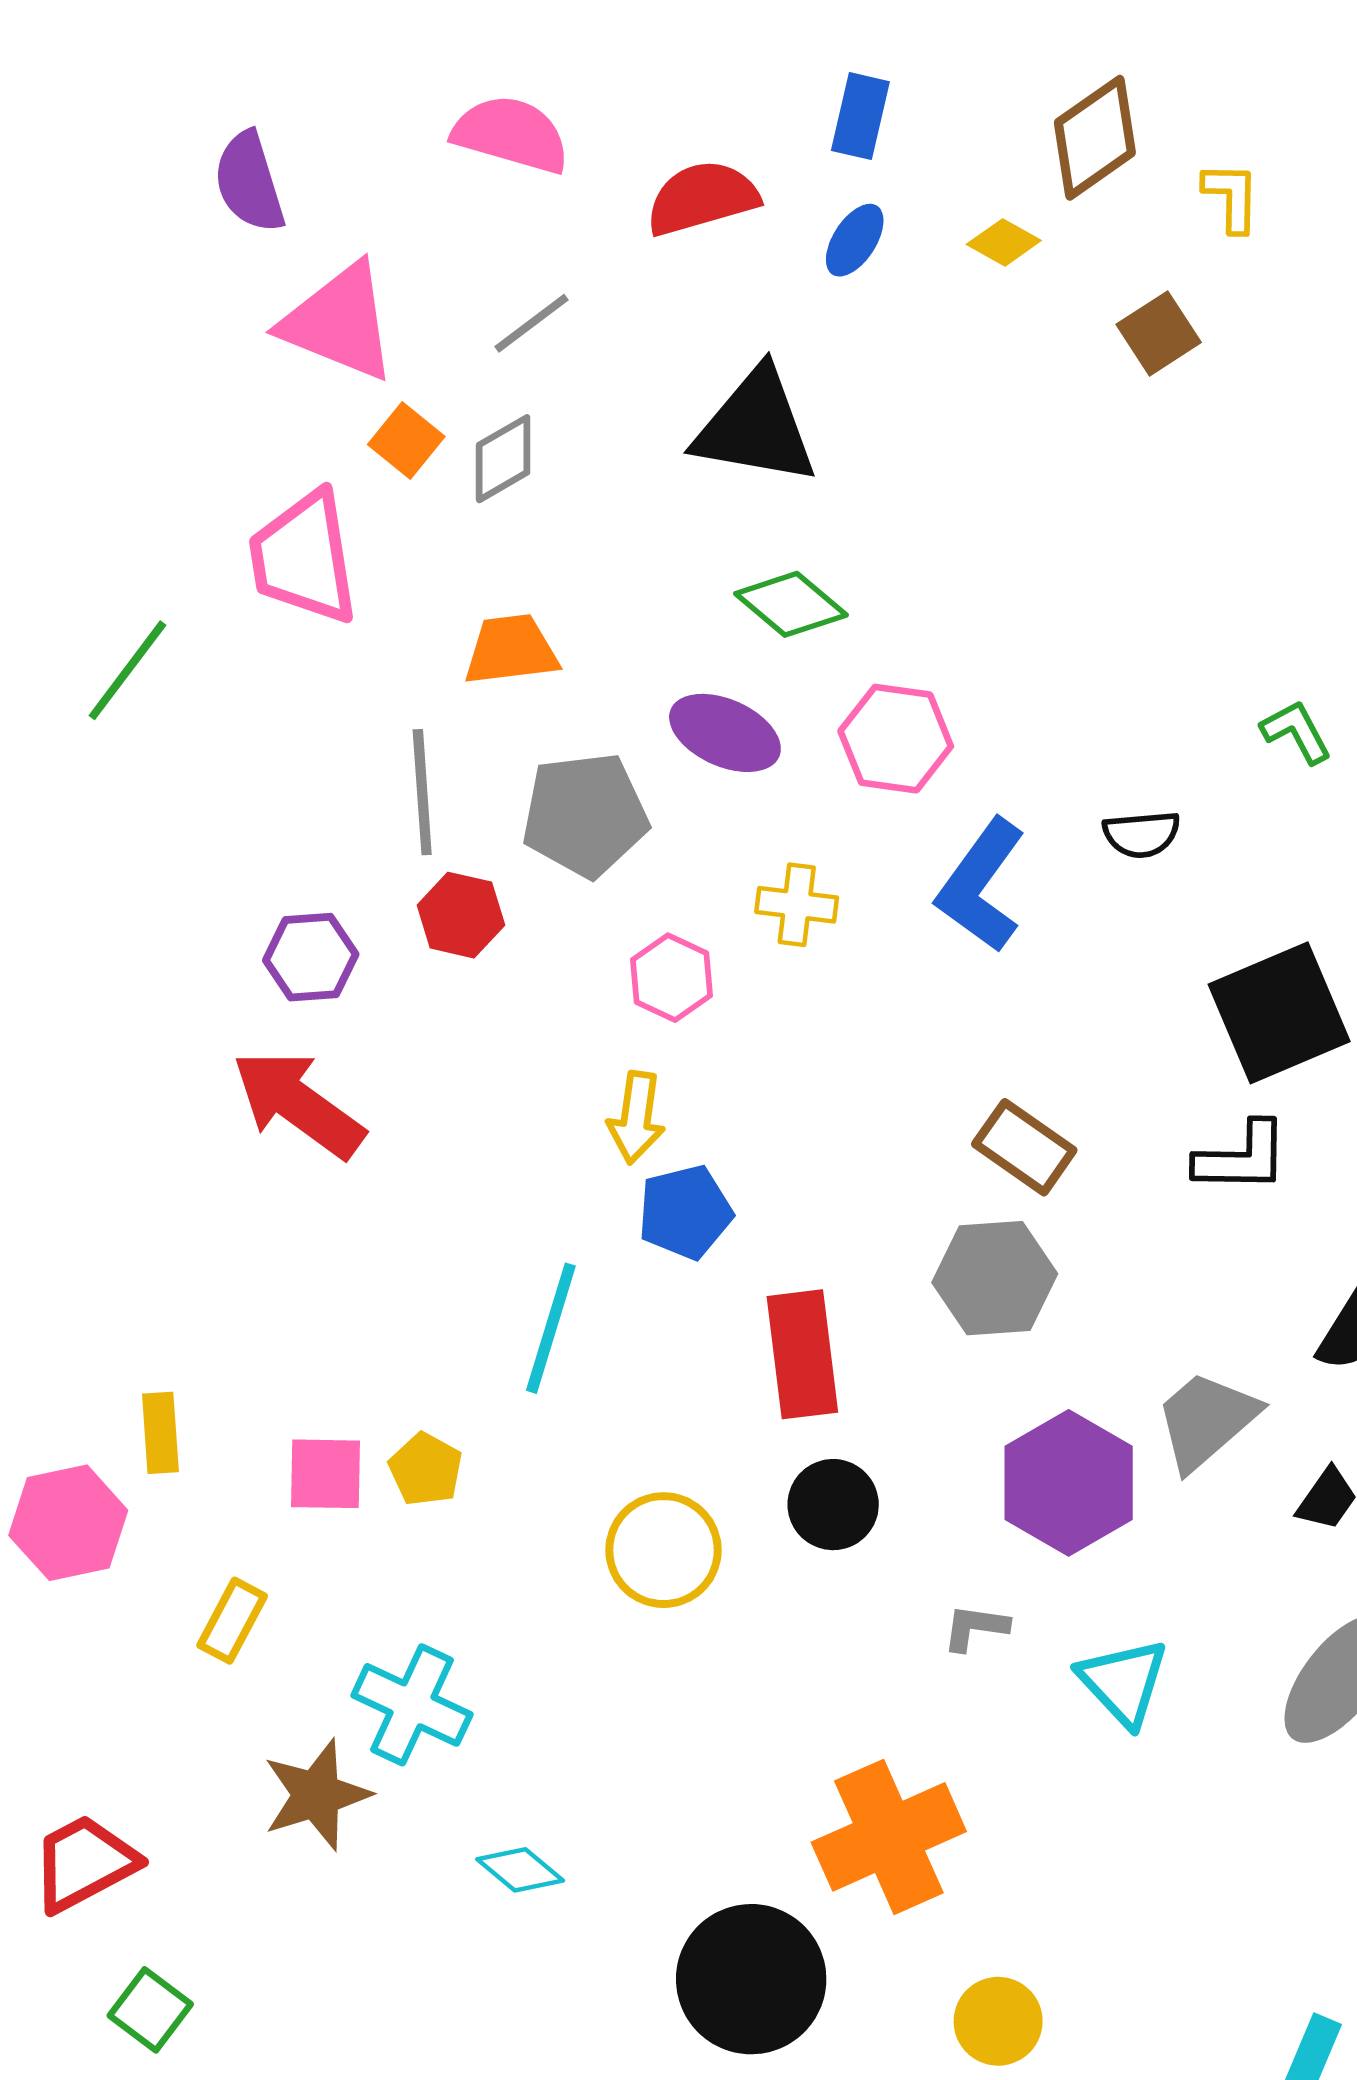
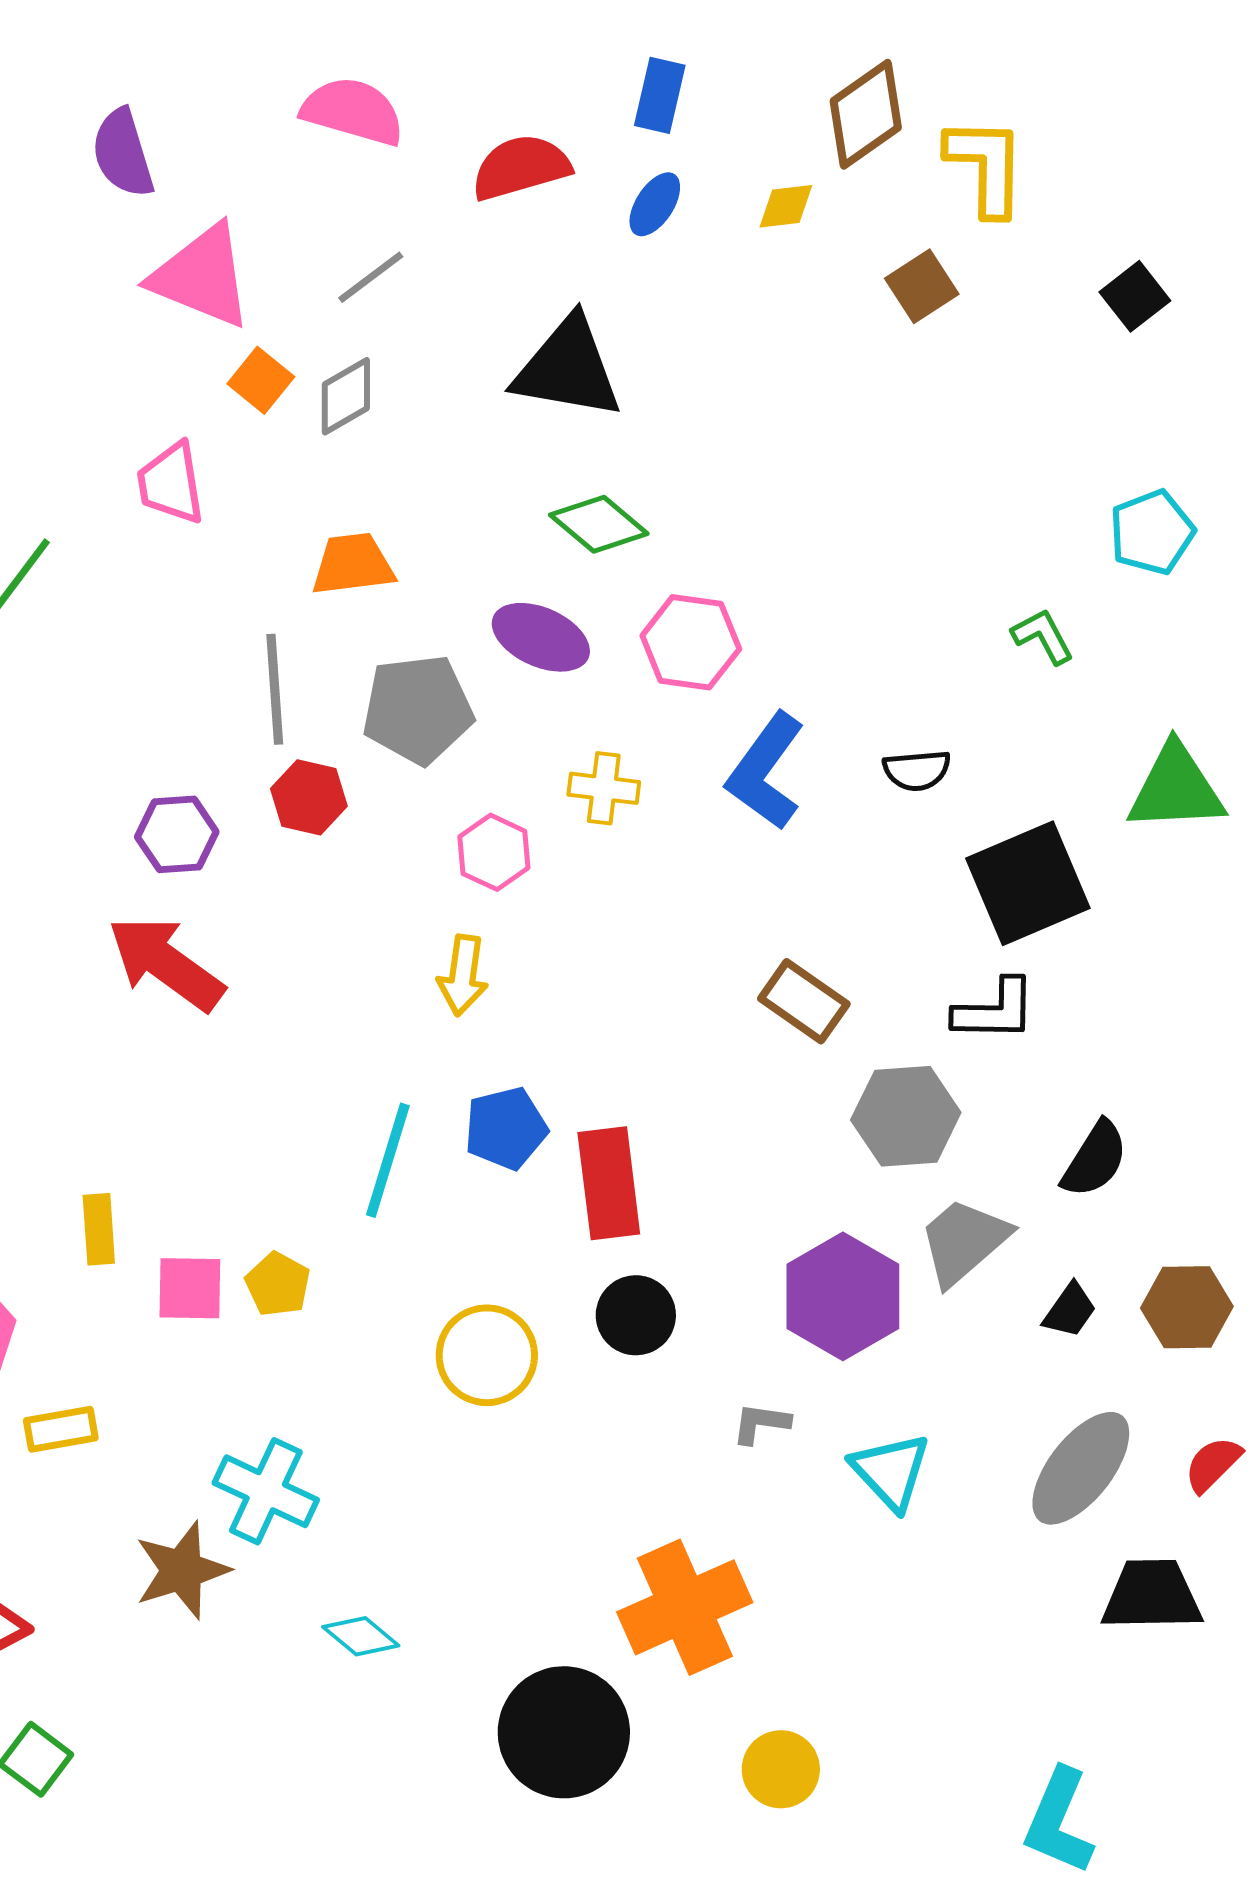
yellow L-shape: (1231, 197) -> (986, 166), size x1.6
yellow diamond: (1004, 242) -> (786, 206), turned -36
pink trapezoid: (304, 558) -> (171, 483), size x0.7
black semicircle: (1142, 834) -> (917, 770), moved
blue pentagon: (685, 1212) -> (506, 1128), moved
gray hexagon: (995, 1278) -> (906, 1116), moved
yellow rectangle: (160, 1433) -> (99, 1229), moved
yellow rectangle: (232, 1621) -> (61, 1429), moved, turned 52

